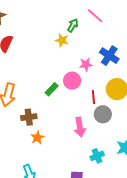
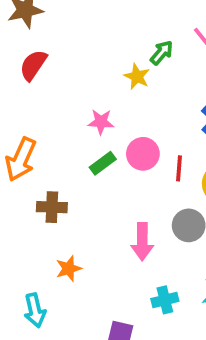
pink star: (86, 64) -> (101, 122), moved
red line: (93, 97) -> (179, 168), moved
orange star: (37, 137) -> (69, 269), moved

